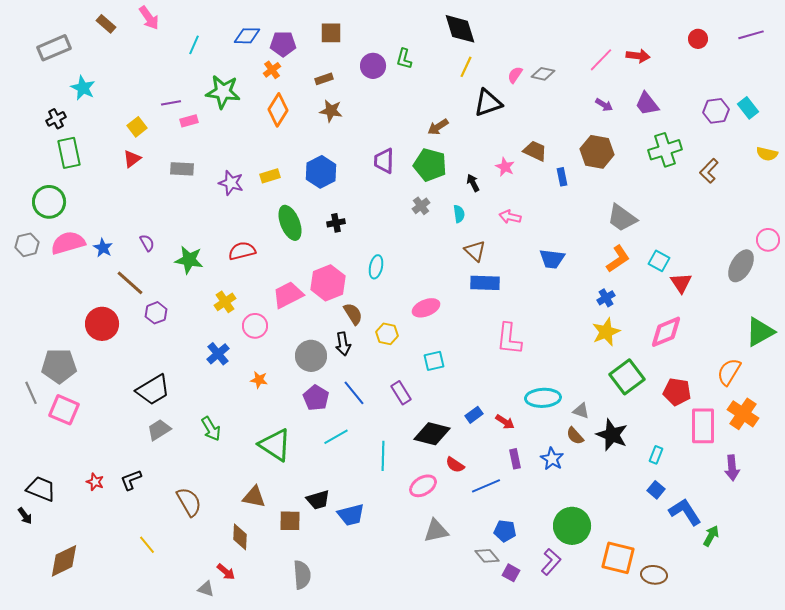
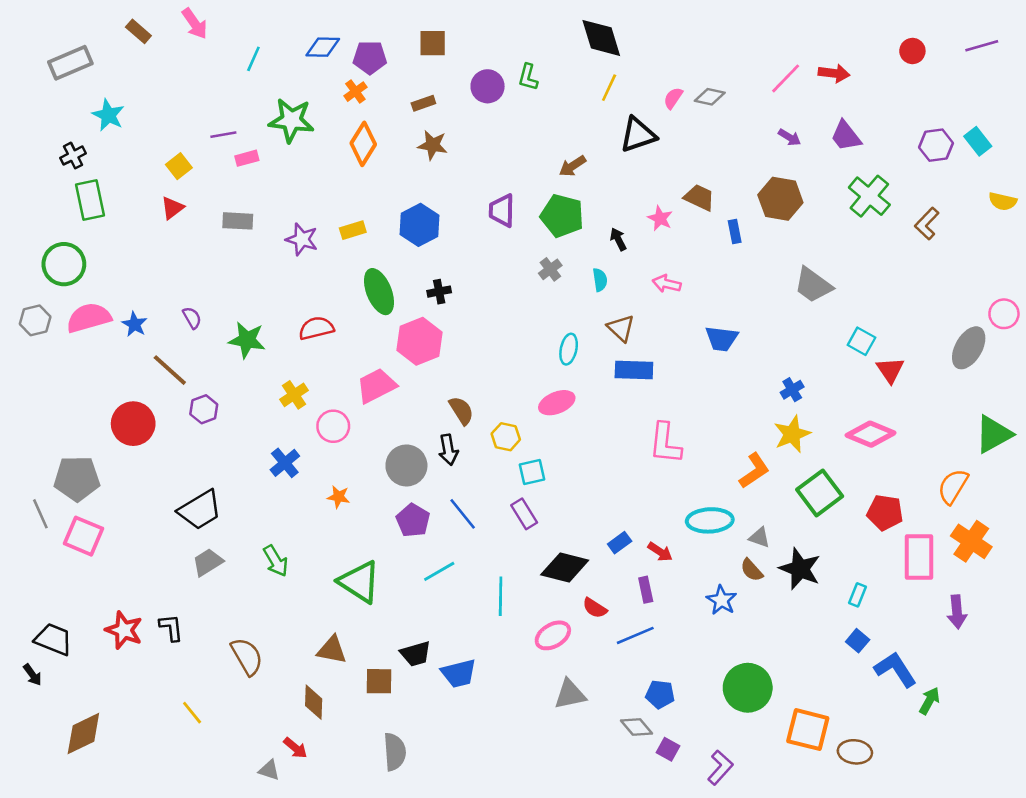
green cross: (665, 150) -> (869, 196), turned -32
orange L-shape: (618, 259) -> (754, 471), moved
cyan ellipse: (376, 267) -> (569, 349), moved
pink hexagon: (328, 283) -> (420, 341), moved
pink diamond: (666, 332) -> (871, 434), turned 45
cyan square: (434, 361) -> (532, 472), moved
purple rectangle: (515, 459) -> (646, 590), moved
black L-shape: (131, 480) -> (171, 628), turned 105
red star: (95, 482) -> (124, 630), size x1.6
purple L-shape: (551, 562) -> (720, 768), moved

